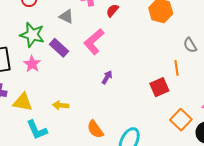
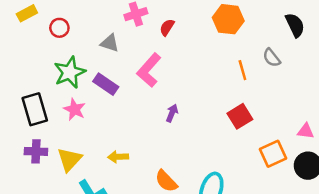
green star: (32, 35) -> (70, 72), turned -30
orange line: (176, 68) -> (242, 70), moved
yellow triangle: (23, 102) -> (69, 159), turned -50
orange square: (181, 120) -> (273, 154), turned 30

